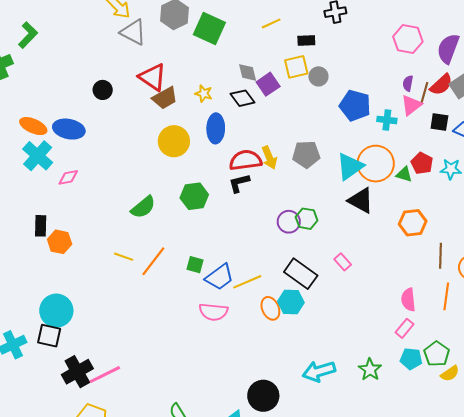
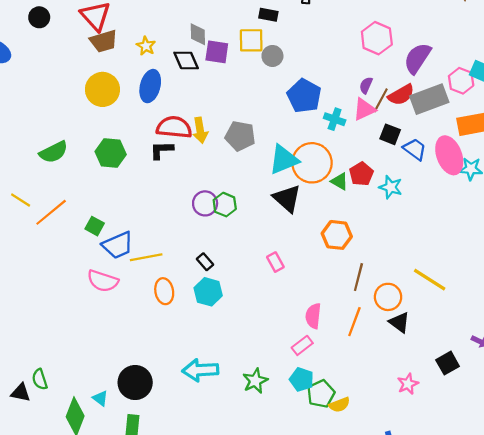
purple square: (268, 84) -> (217, 52), turned 30
pink rectangle: (343, 262) -> (275, 262), moved
black rectangle: (301, 274) -> (205, 262), size x0.5
cyan hexagon: (291, 302) -> (208, 292), moved
green pentagon: (437, 354) -> (321, 394), moved

